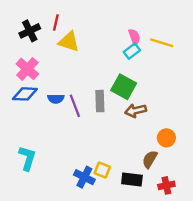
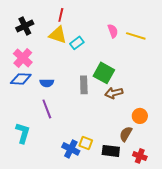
red line: (56, 23) -> (61, 15), moved
cyan rectangle: (132, 51) -> (77, 43), moved
purple line: (75, 106) -> (47, 109), moved
red cross: (166, 185) -> (140, 156), turned 32

